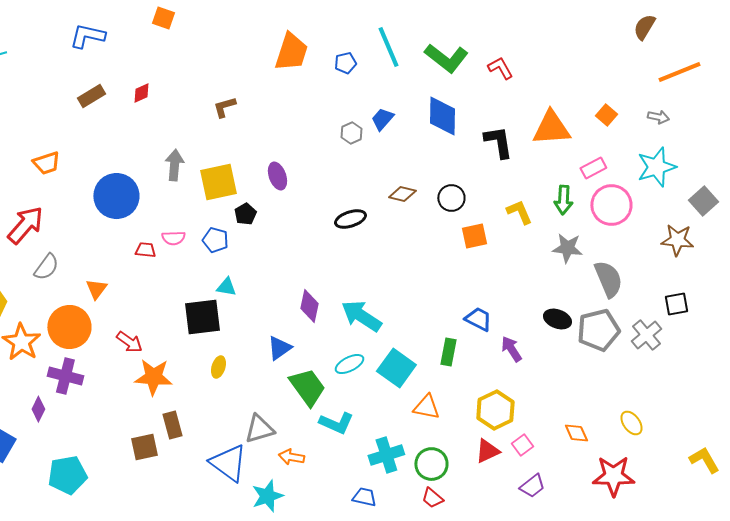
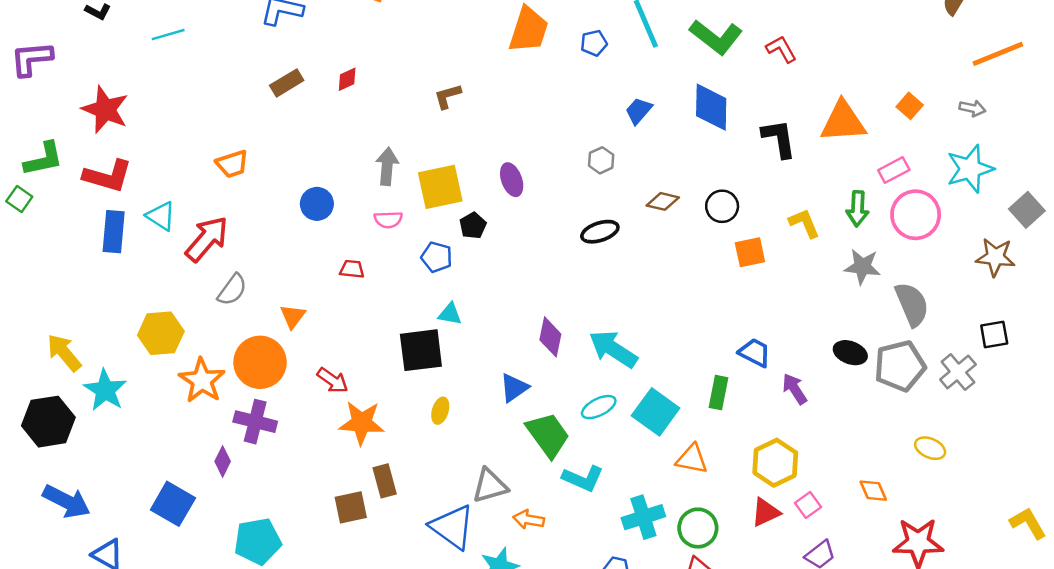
gray hexagon: (351, 133) -> (601, 160), moved
blue circle: (116, 196) -> (317, 204), size x0.6
pink semicircle: (173, 238) -> (388, 220), moved
yellow ellipse: (631, 423) -> (930, 448), moved, turned -30

